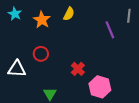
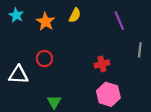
gray line: (129, 16) -> (140, 50), moved
purple line: (110, 30) -> (119, 21), moved
red cross: (78, 69) -> (102, 64), moved, turned 32

